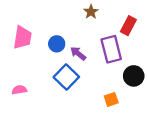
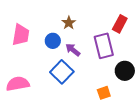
brown star: (91, 12) -> (69, 23), moved
pink semicircle: (19, 90) -> (18, 84), size x1.6

